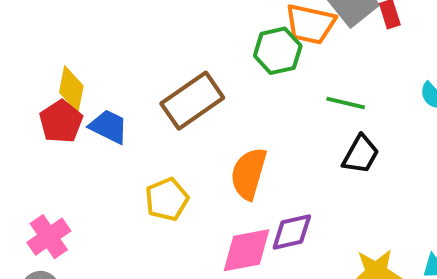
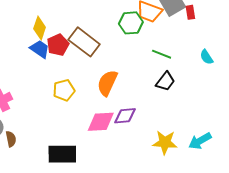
yellow diamond: (71, 89) -> (40, 28), moved
brown rectangle: (192, 101) -> (84, 42), turned 64
red pentagon: (61, 122) -> (58, 45), moved

